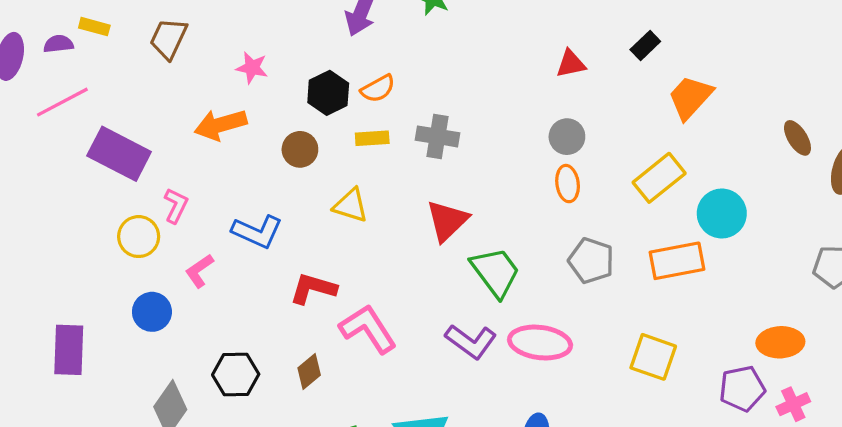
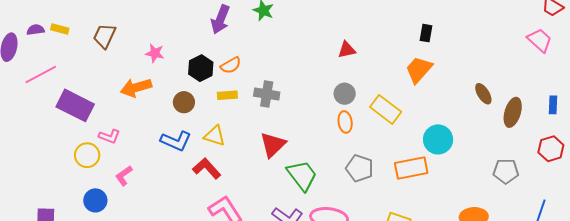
purple semicircle: (58, 44) -> (36, 30), moved
black rectangle: (645, 45) -> (426, 33), moved, turned -36
yellow rectangle: (659, 178) -> (386, 109), moved, turned 76
pink L-shape: (176, 206) -> (109, 136), turned 85
blue L-shape: (257, 232) -> (176, 141), moved
red L-shape: (313, 289) -> (207, 168), moved, turned 32

